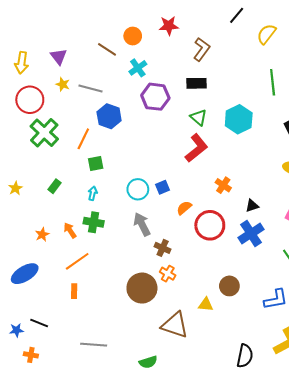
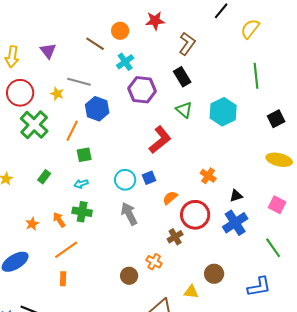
black rectangle: (196, 83) -> (182, 77), turned 60
yellow star: (63, 84) -> (57, 94), moved
red L-shape: (196, 148) -> (160, 140), moved
cyan arrow: (93, 193) -> (81, 184), turned -120
brown cross: (163, 248) -> (175, 237), moved, turned 35
brown circle: (142, 288) -> (129, 276), size x0.6

